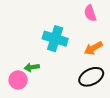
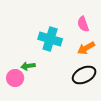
pink semicircle: (90, 13) -> (83, 24), moved

